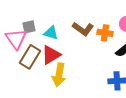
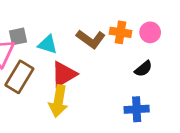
orange cross: (105, 33) -> (120, 32), moved
red triangle: (51, 55) -> (64, 74), moved

